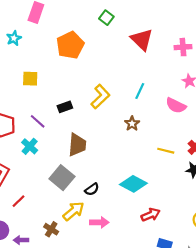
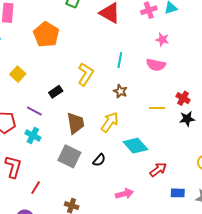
yellow square: (30, 79) -> (18, 74), turned -35
cyan diamond: (133, 184) -> (135, 146), turned 35
yellow arrow: (73, 211) -> (110, 122), moved
pink arrow: (99, 222) -> (124, 194), moved

